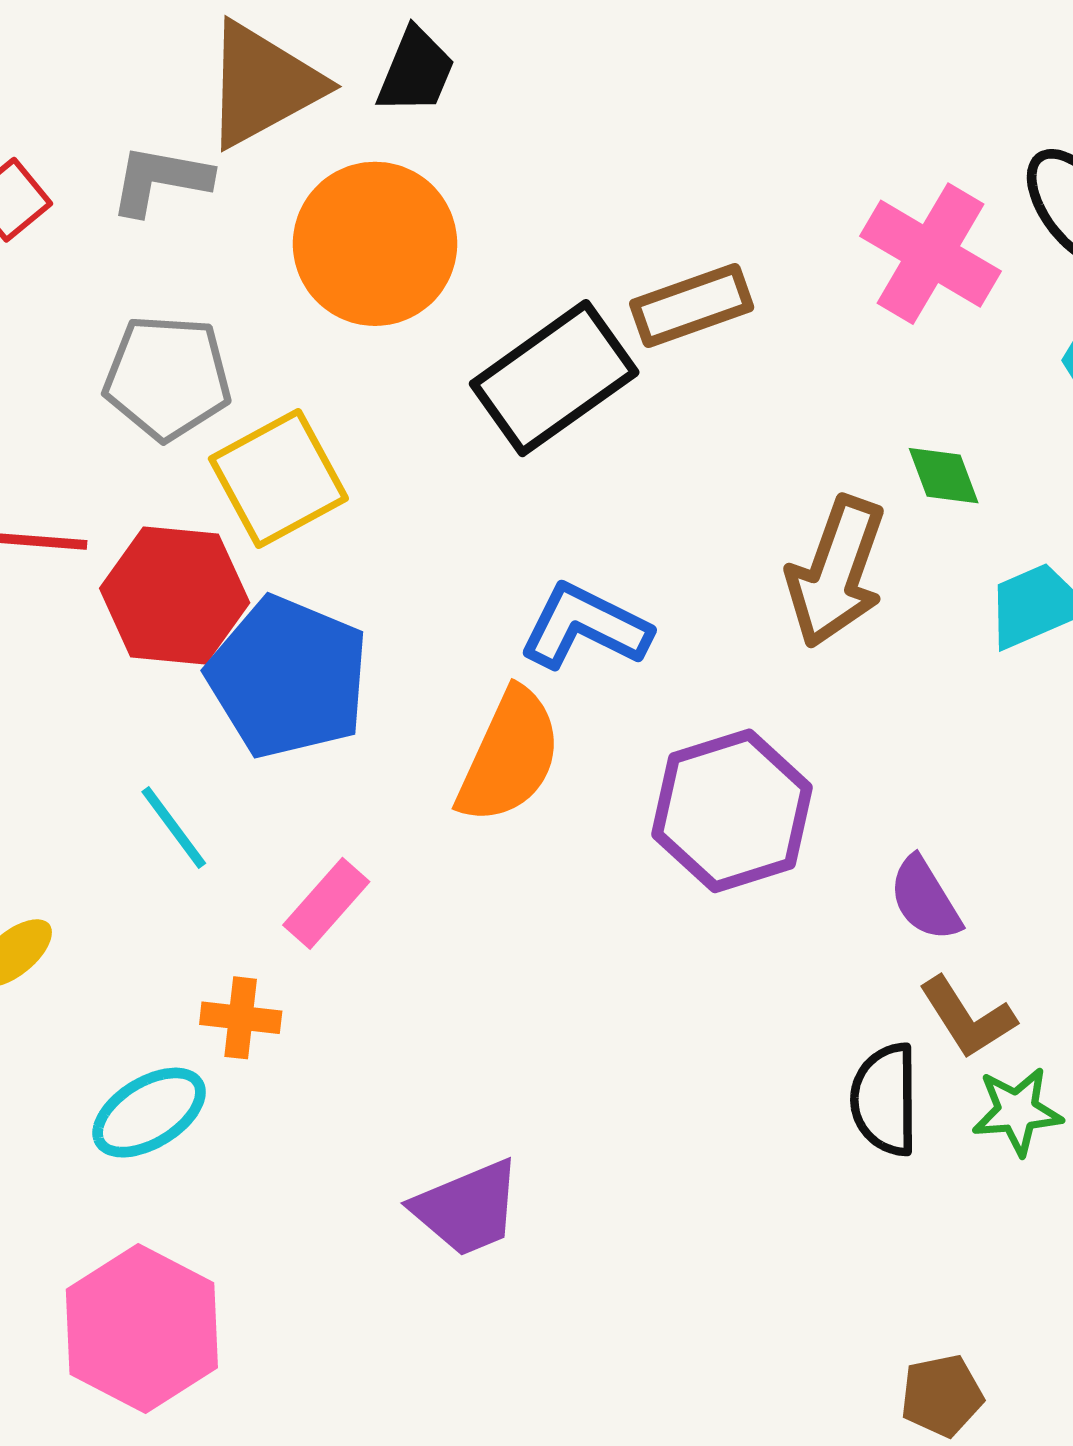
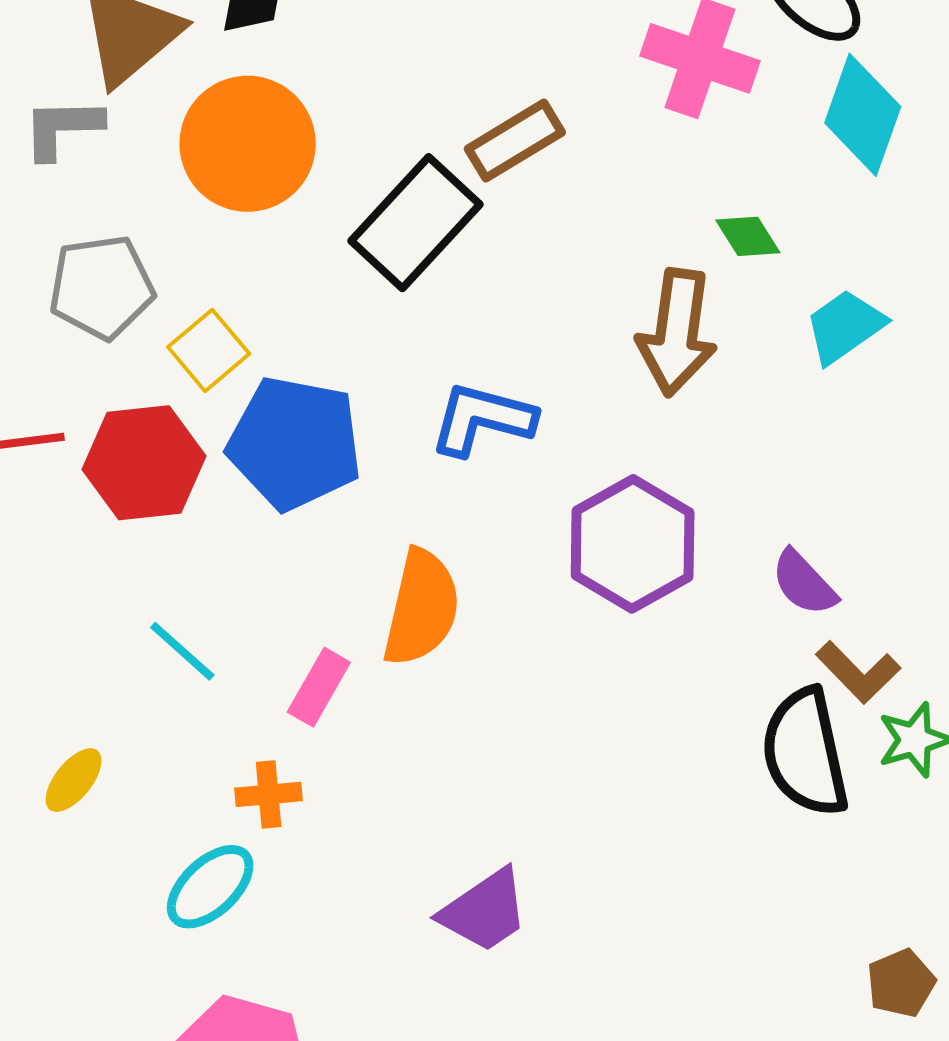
yellow square: (278, 479) -> (209, 350), size x0.7
blue pentagon: (288, 677) -> (295, 443), moved
orange semicircle: (509, 756) -> (422, 608), moved
black semicircle: (885, 1100) -> (805, 752), size x1.4

